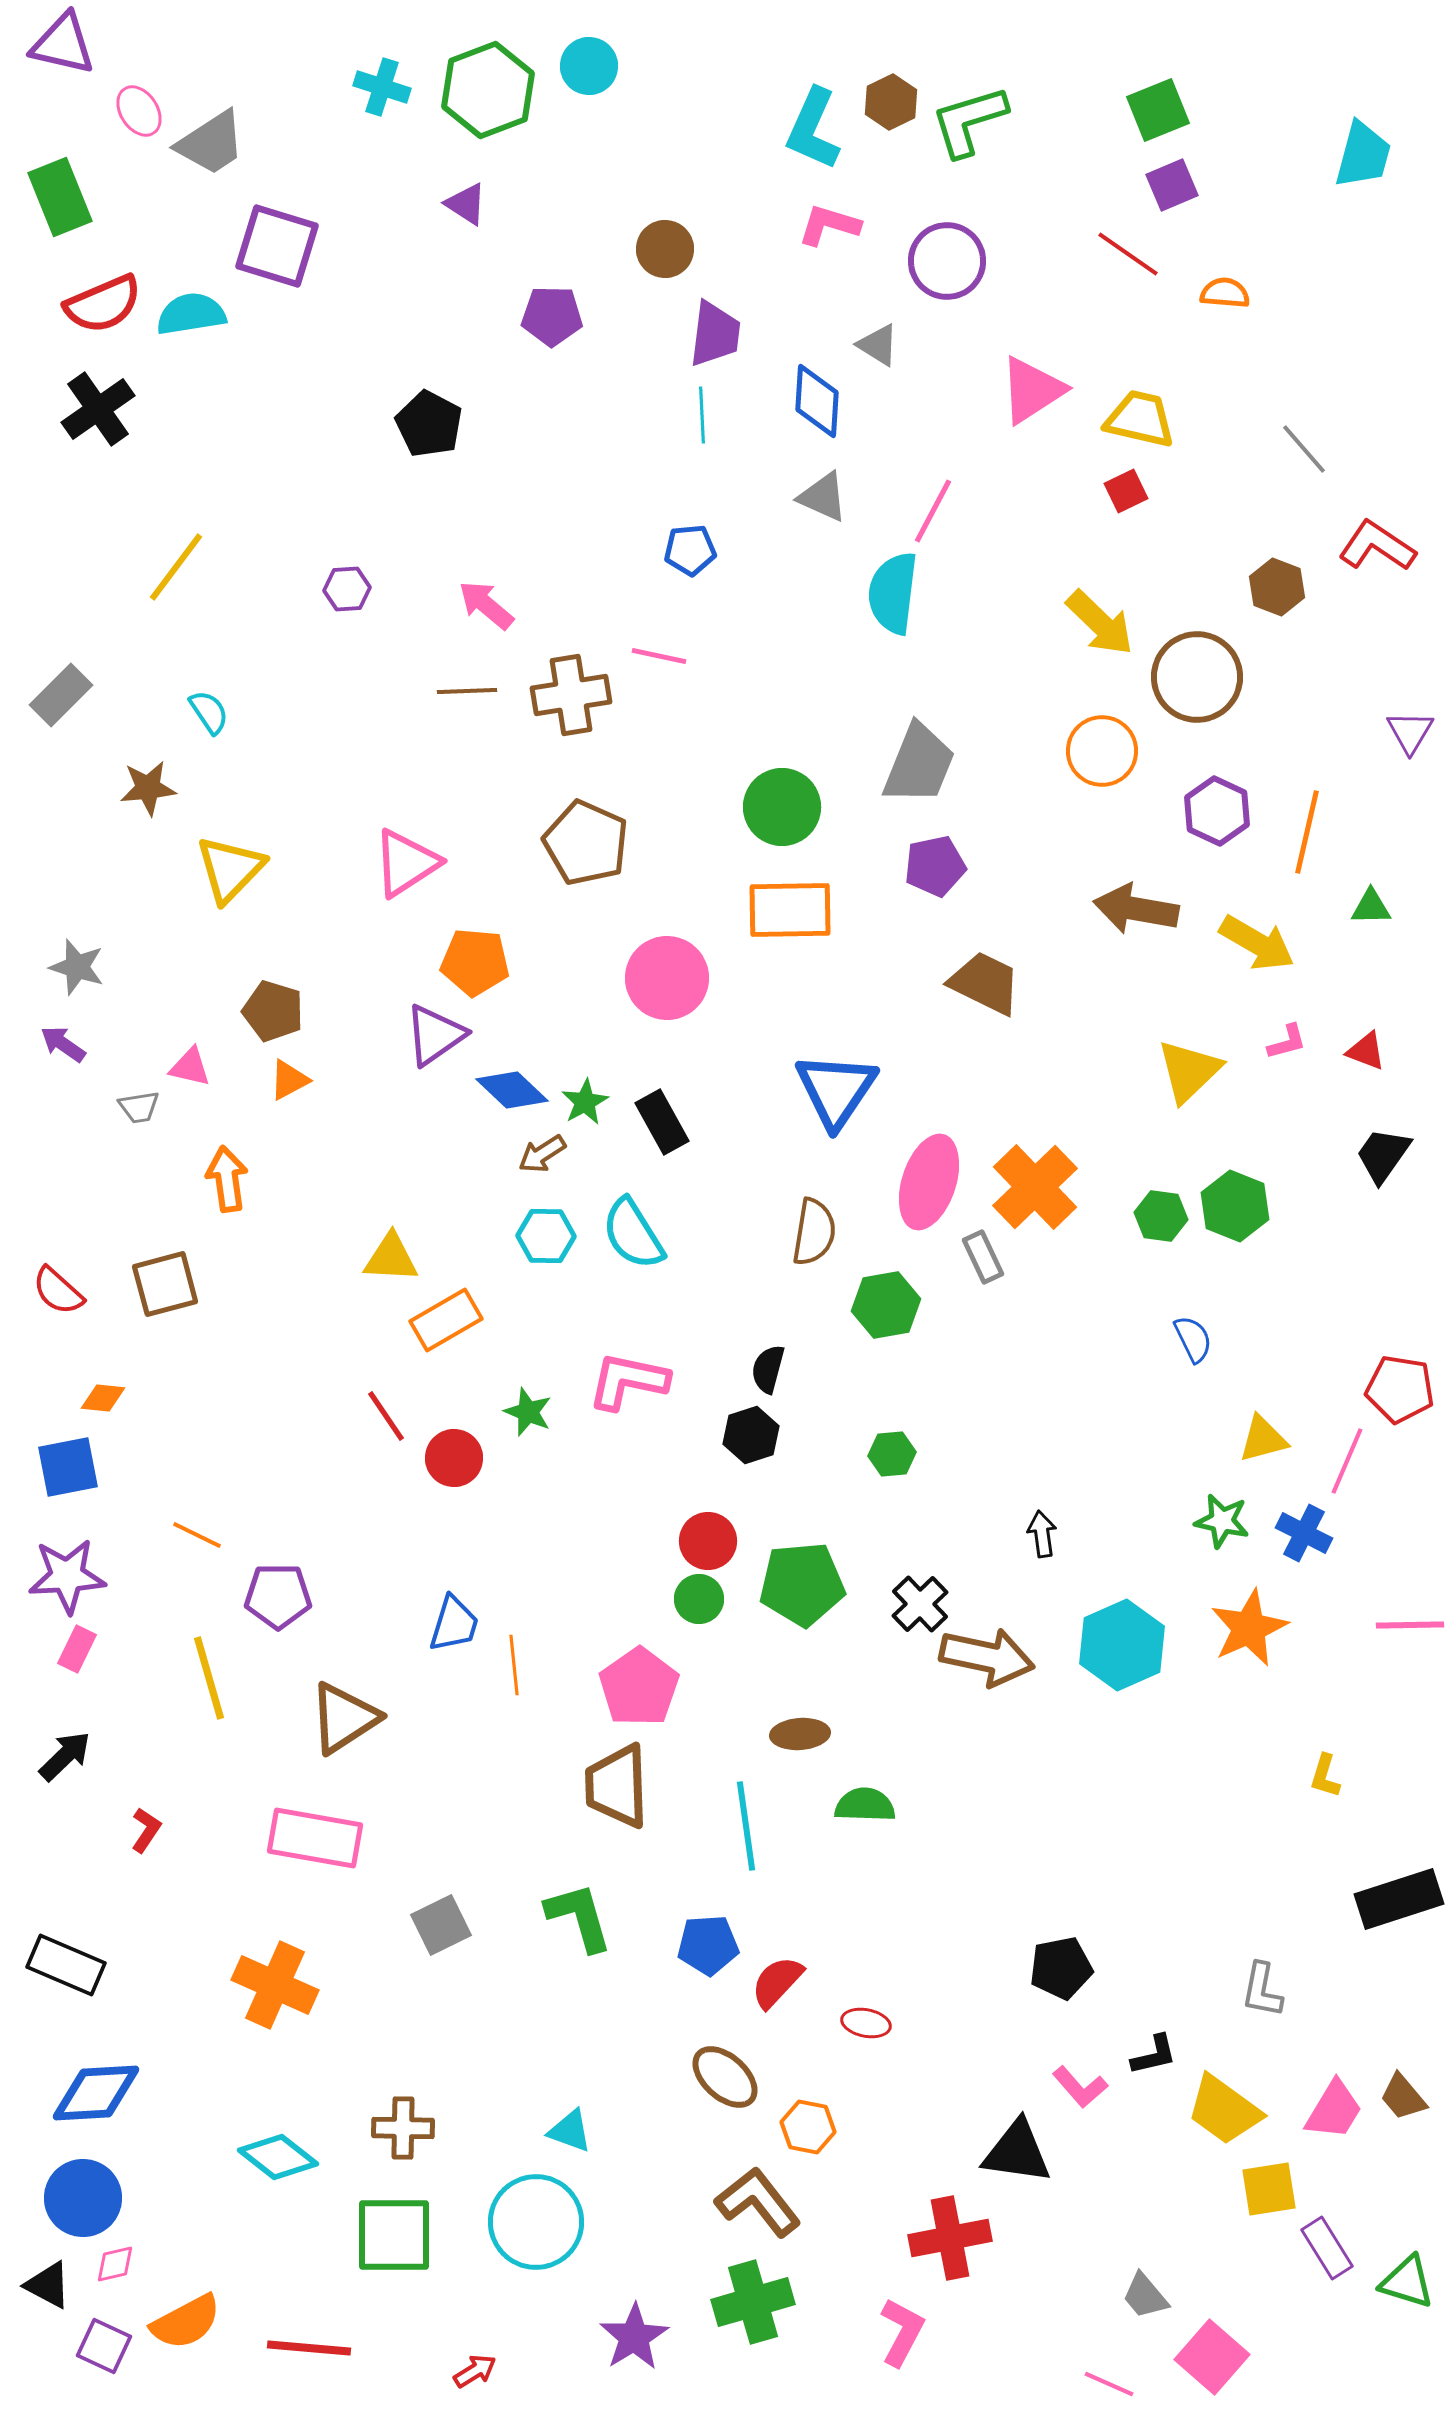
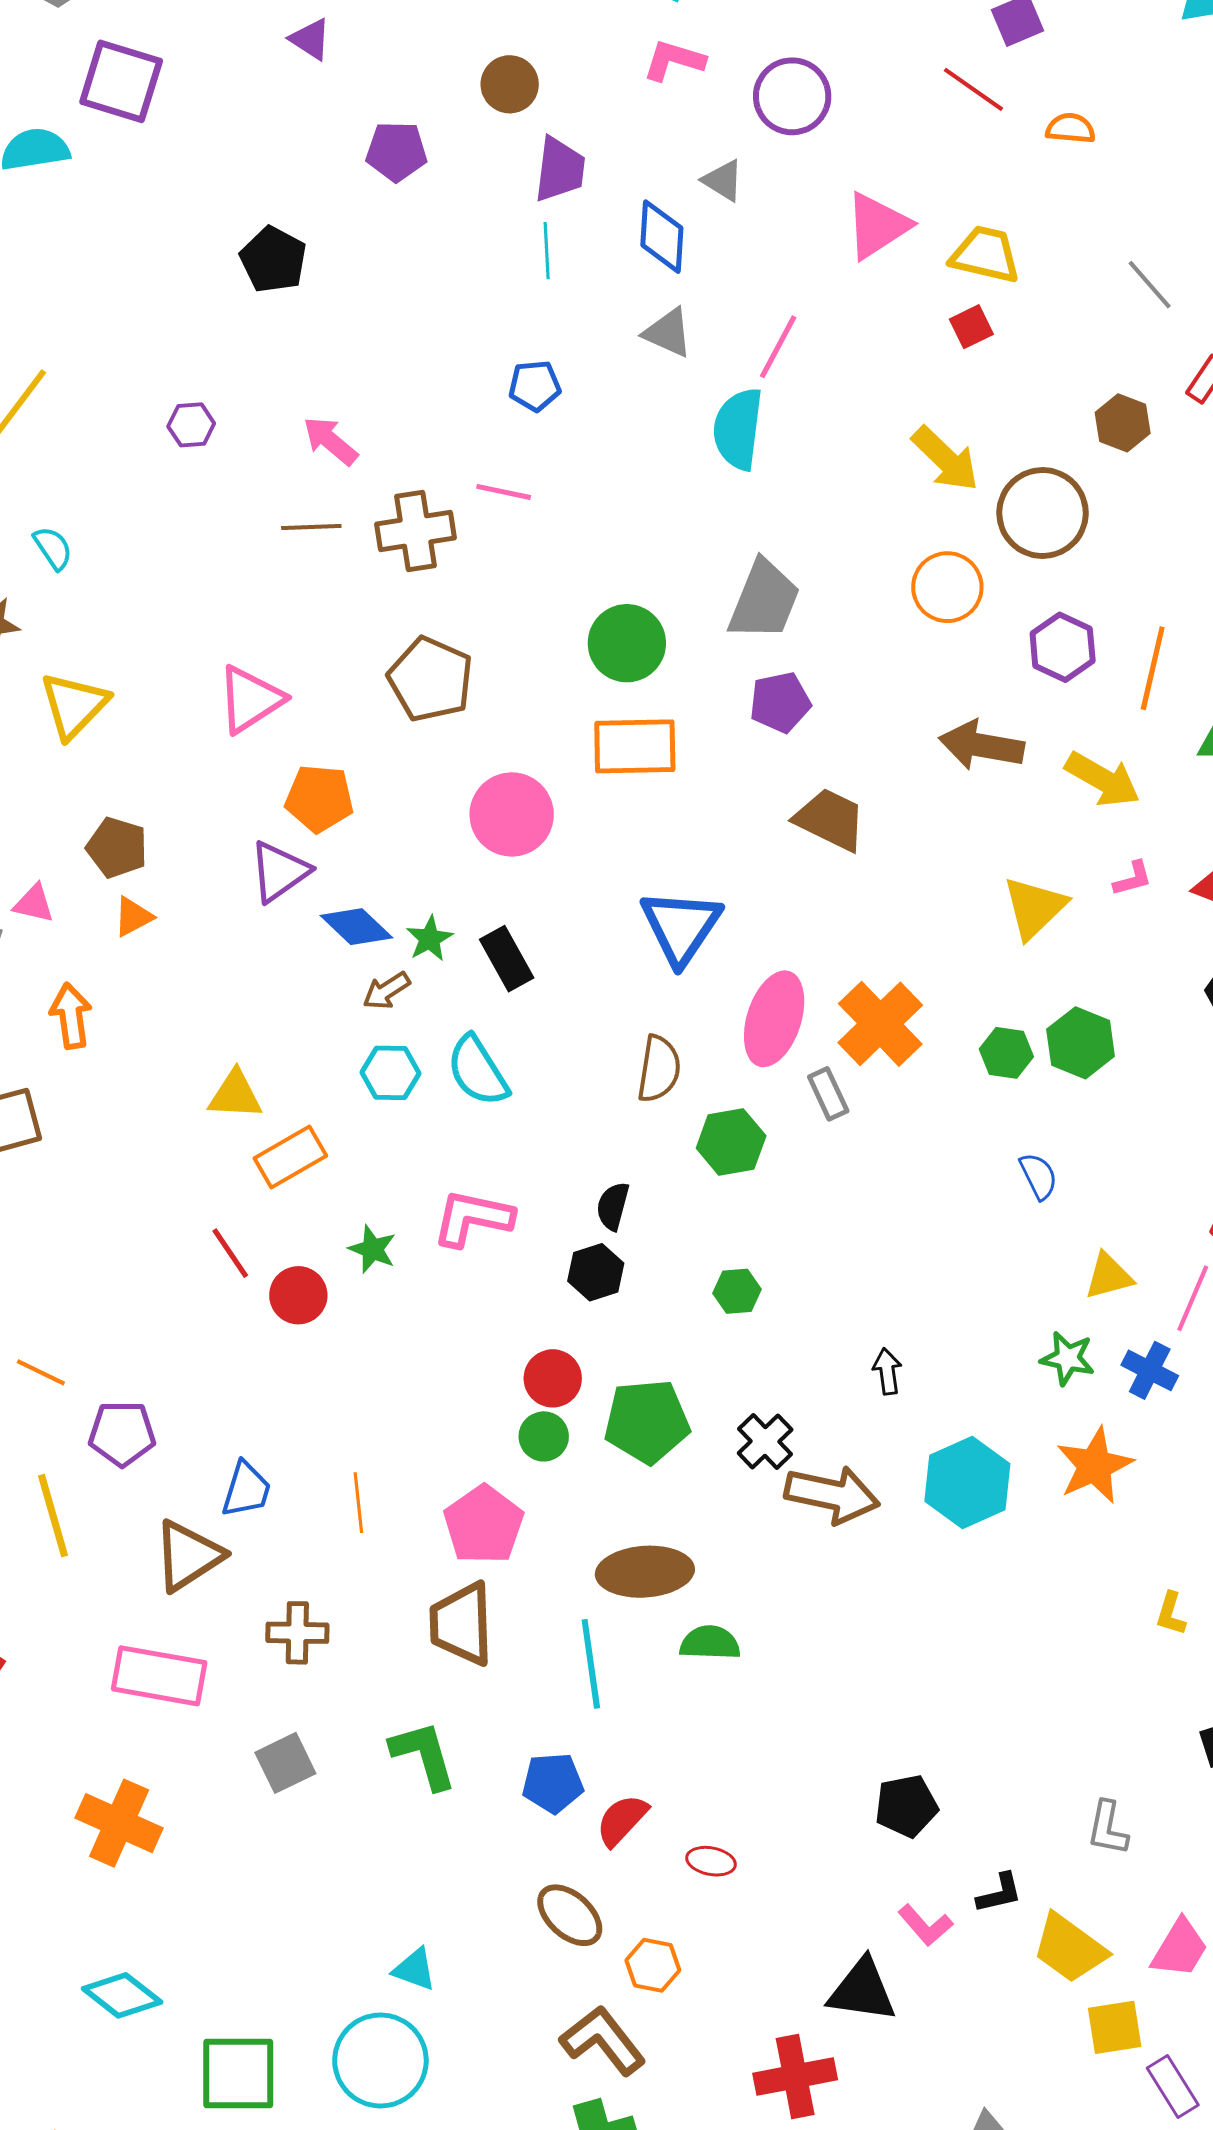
blue trapezoid: (454, 1624) -> (246, 1490), moved
brown ellipse: (800, 1734) -> (645, 1572), size x1.6
brown cross: (403, 2128) -> (297, 1633), moved

